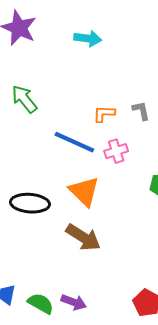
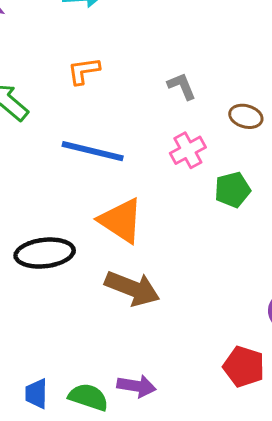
orange L-shape: (104, 114) -> (84, 71), moved
pink cross: (116, 151) -> (188, 150), moved

